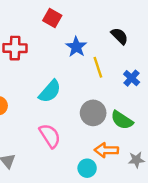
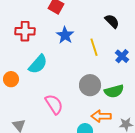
blue star: (76, 47) -> (65, 35), moved
cyan semicircle: (50, 91) -> (38, 64), moved
green semicircle: (122, 120) -> (114, 91), turned -48

